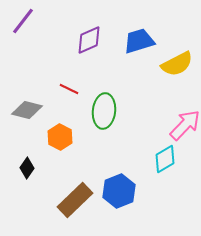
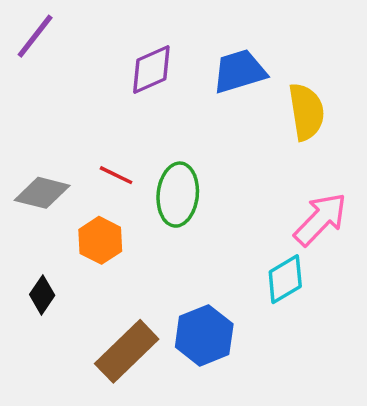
yellow semicircle: (177, 64) -> (306, 112), turned -72
red line: (69, 89) -> (116, 175), moved

